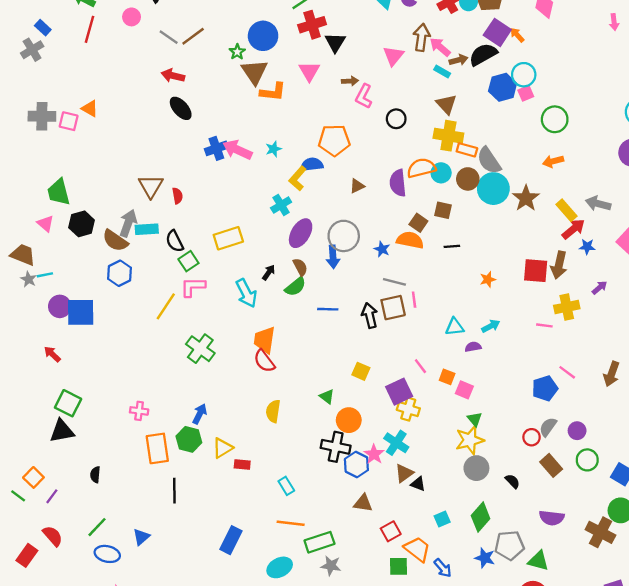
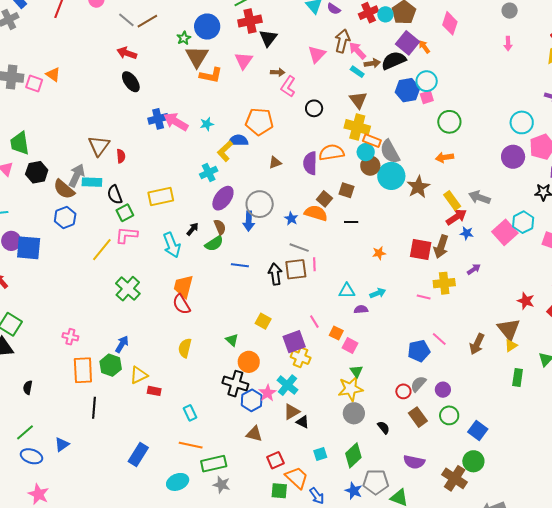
cyan circle: (441, 173) -> (366, 152), moved

